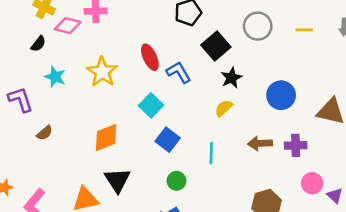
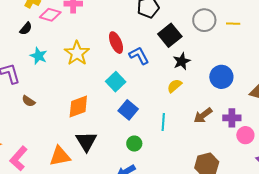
yellow line: (304, 30) -> (233, 24), moved
brown semicircle: (45, 133) -> (29, 101), turned 72
brown arrow: (260, 143) -> (203, 115), turned -36
pink circle: (312, 183) -> (245, 135), moved

